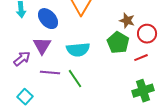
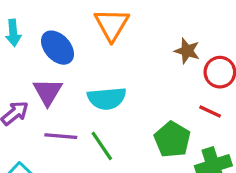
green pentagon: (118, 43) -> (172, 139), moved
red line: (141, 58) -> (210, 112), turned 48

